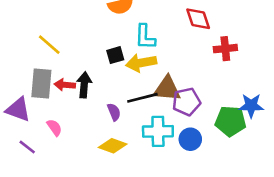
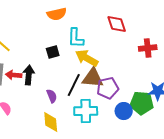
red cross: (225, 49) -> (148, 48), moved
yellow arrow: (141, 63) -> (87, 58), moved, turned 40
black line: (142, 98) -> (74, 85), turned -50
blue circle: (190, 139) -> (124, 111), moved
yellow diamond: (113, 146) -> (51, 122), turned 65

